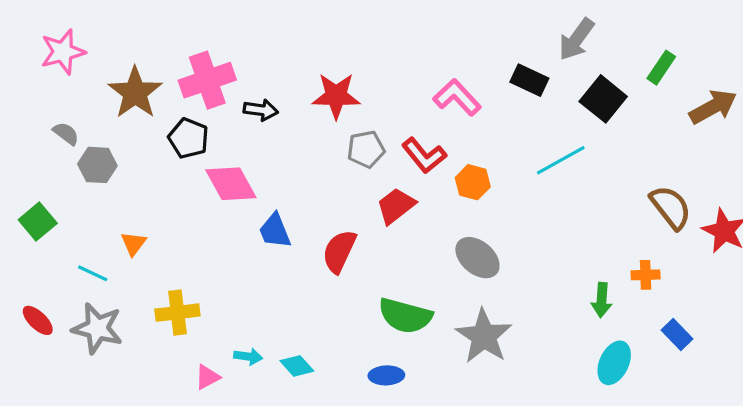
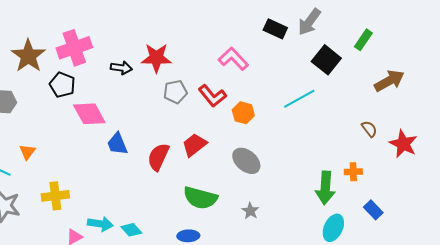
black rectangle: (529, 80) -> (275, 29), moved
brown arrow: (713, 107) -> (389, 81), moved
black arrow: (261, 110) -> (121, 68), moved
red trapezoid: (396, 206) -> (194, 145), moved
brown semicircle: (671, 207) -> (369, 129), size x0.6
green arrow: (602, 300) -> (325, 188), size x1.5
gray star: (484, 336) -> (250, 211), size x0.5
cyan arrow: (248, 357) -> (100, 224), size x1.4

